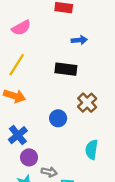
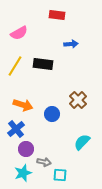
black rectangle: (66, 69) -> (43, 64), moved
orange arrow: (14, 96) -> (23, 105), moved
cyan semicircle: (92, 150) -> (82, 142), turned 36

